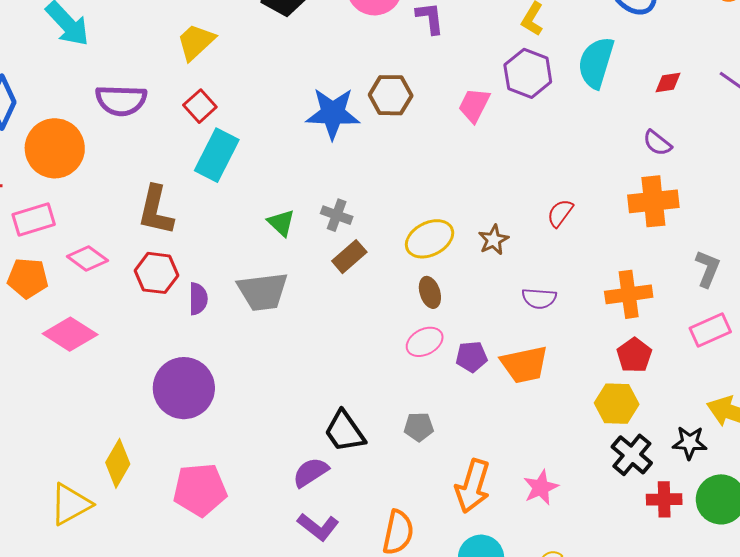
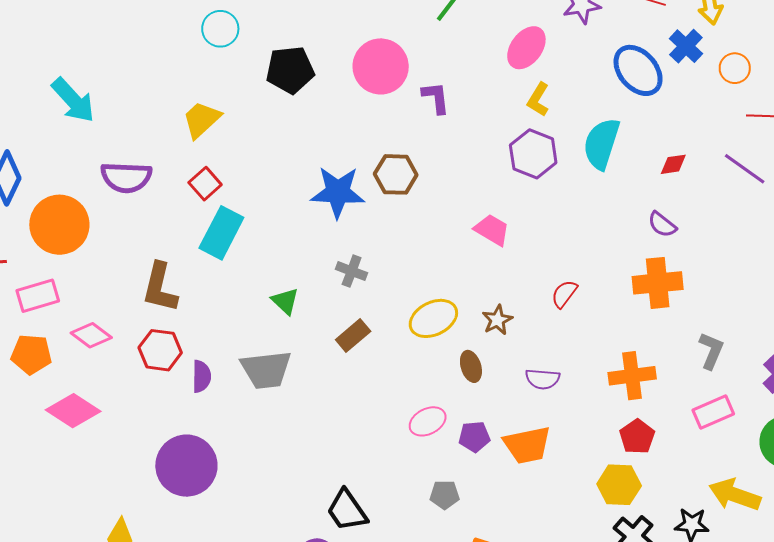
pink trapezoid: (474, 105) -> (492, 230), moved, turned 93
gray cross: (337, 215) -> (352, 271), moved
brown ellipse: (430, 292) -> (471, 366), moved
gray pentagon: (419, 427) -> (445, 495), moved

